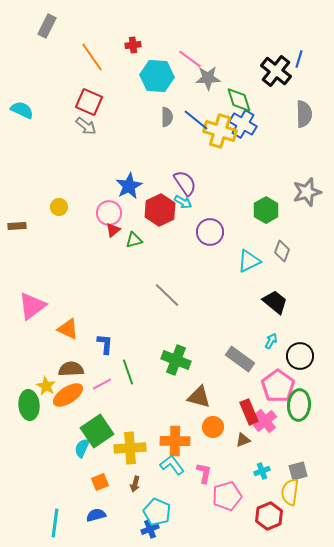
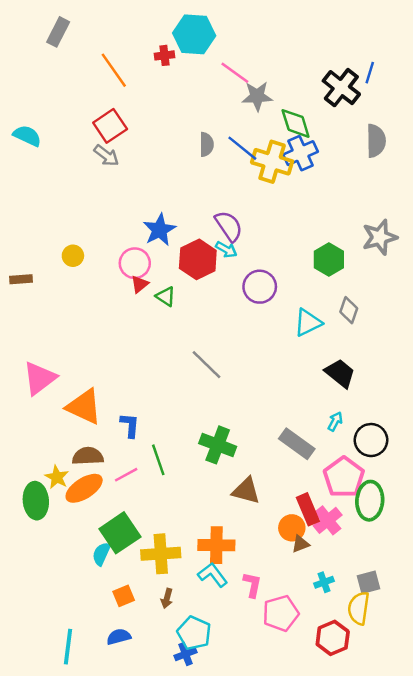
cyan hexagon: (157, 76) -> (194, 34), moved
red square: (89, 102) -> (110, 126), turned 32
blue cross: (243, 124) -> (300, 153), turned 36
green triangle: (134, 240) -> (166, 297), turned 48
orange triangle: (68, 329) -> (84, 407), size x1.4
orange circle: (213, 427) -> (292, 528), moved

